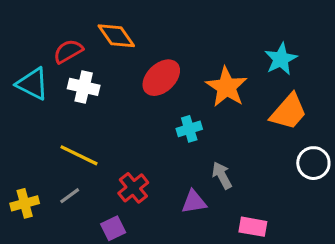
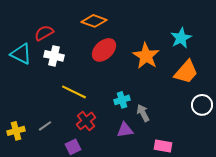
orange diamond: (116, 36) -> (94, 21), moved, turned -35
cyan cross: (189, 129) -> (122, 100), moved
yellow line: (79, 155) -> (74, 92), moved

